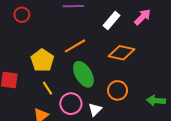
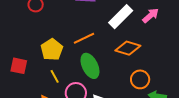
white rectangle: (111, 21) -> (121, 17), size x1.4
orange circle: (118, 90) -> (140, 79), moved

